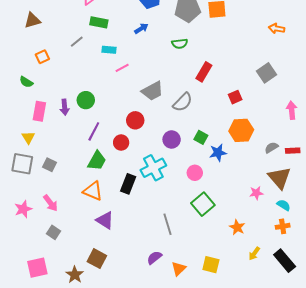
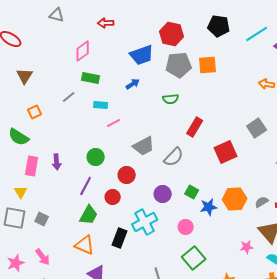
brown triangle: (32, 20) -> (25, 76), turned -42
green semicircle: (26, 82) -> (19, 137), size x1.5
red square: (235, 97) -> (226, 152), size x1.6
green circle: (86, 100) -> (96, 157), moved
orange hexagon: (241, 130) -> (235, 199), moved

